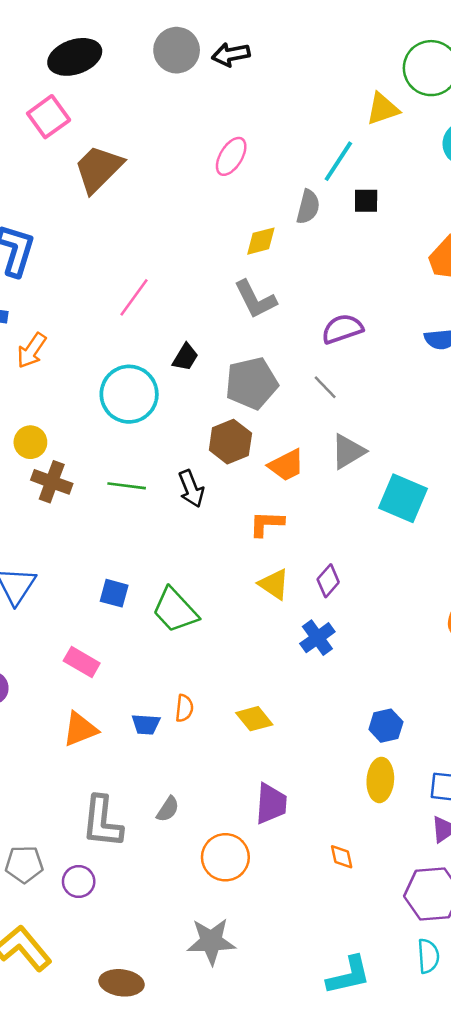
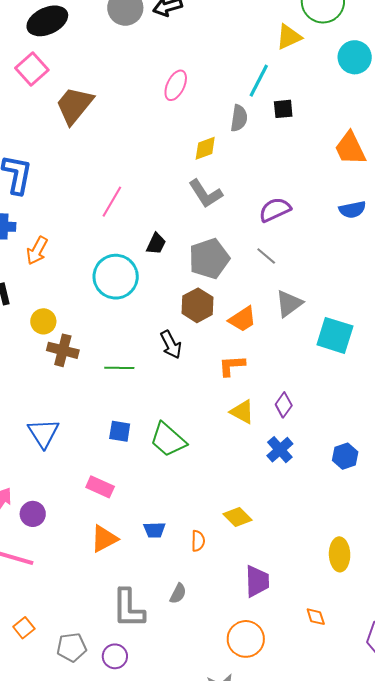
green line: (127, 486) -> (119, 368), moved
orange semicircle: (184, 708) -> (198, 541), moved
blue hexagon: (386, 726) -> (345, 456), moved
orange circle: (225, 857) -> (246, 639), moved

